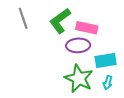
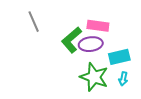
green L-shape: (60, 21) -> (71, 40), moved

